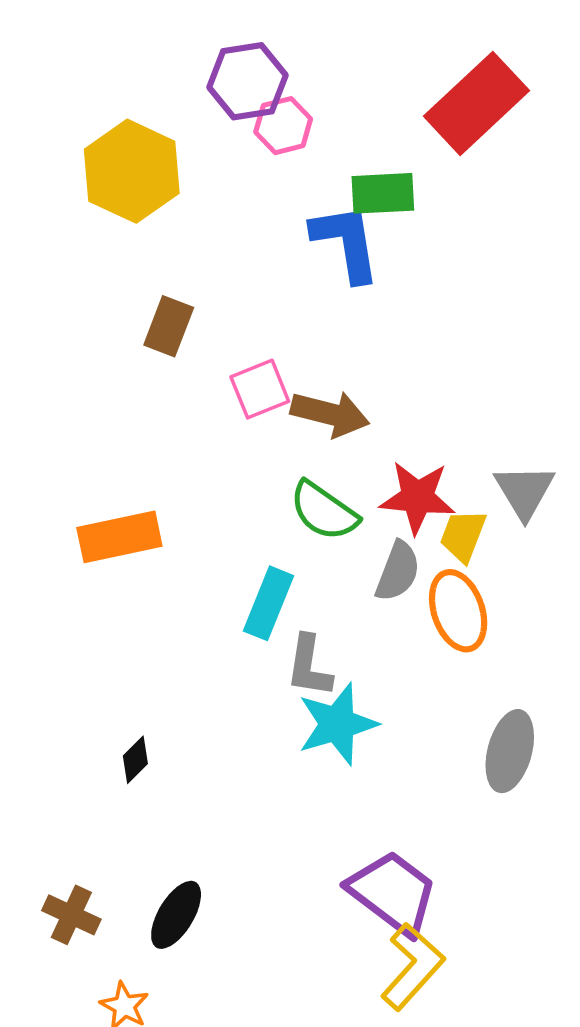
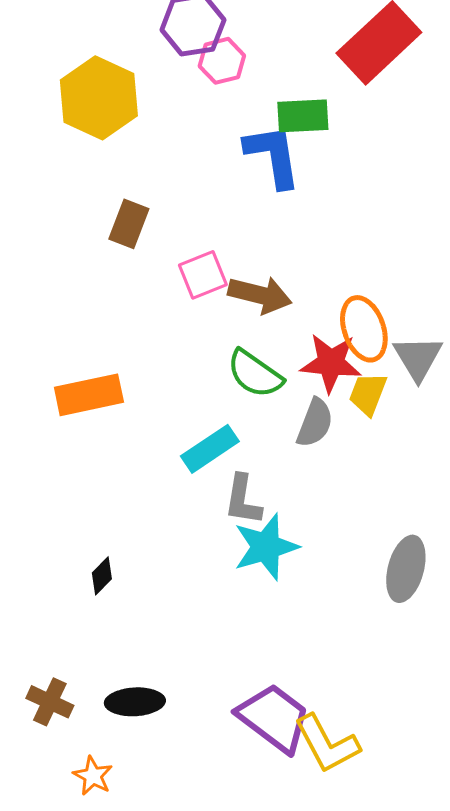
cyan rectangle: (268, 603) -> (210, 449), turned 34
orange ellipse: (458, 611) -> (364, 329), moved
purple trapezoid: (393, 893) -> (274, 718), moved
black ellipse: (176, 915) -> (135, 702), turned 56
yellow L-shape: (412, 967) -> (327, 744), turned 110

